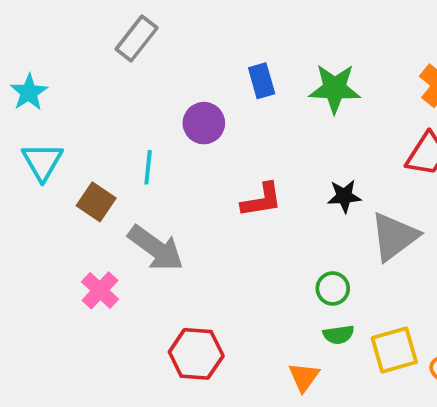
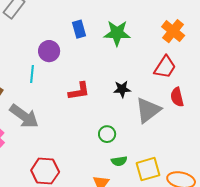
cyan line: (148, 167) -> (32, 74), moved
green circle: (333, 288) -> (107, 134), moved

